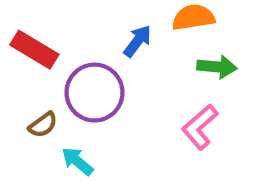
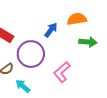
pink L-shape: (200, 127) -> (62, 72), moved

